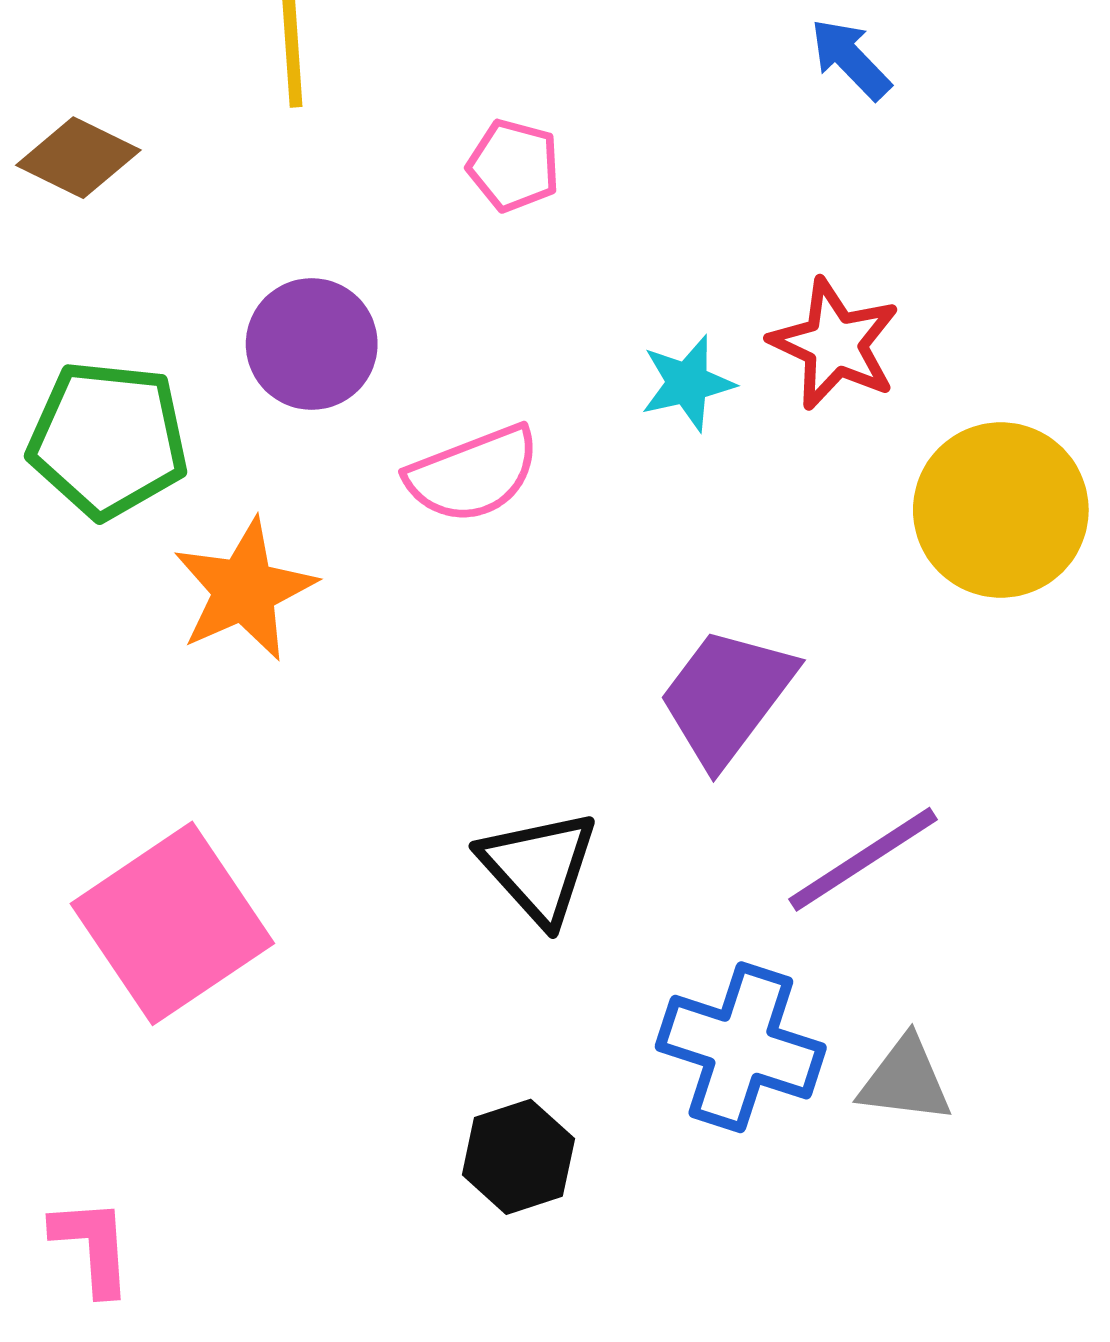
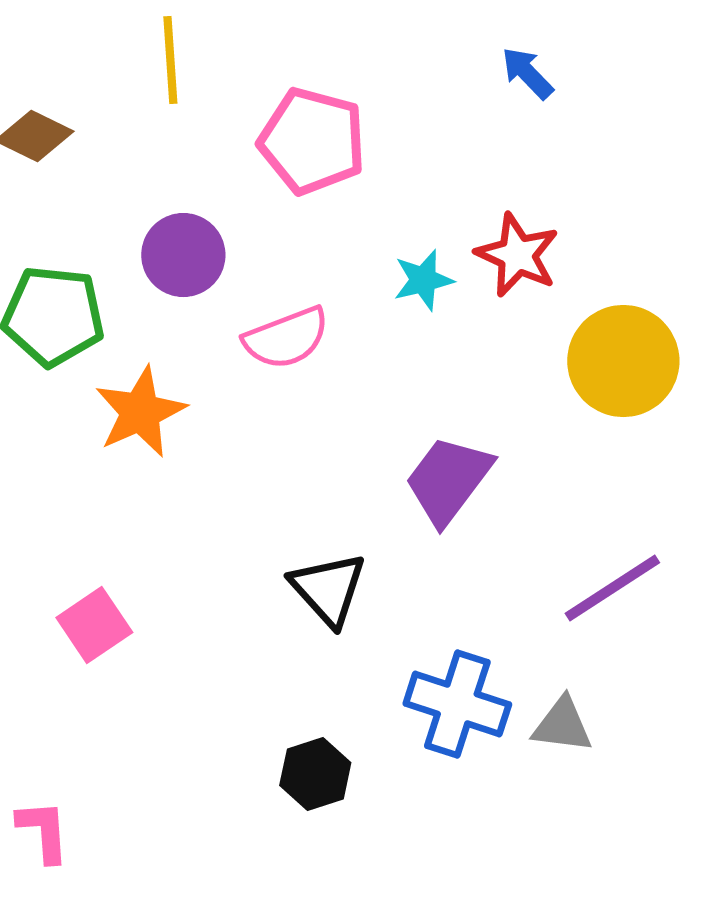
pink pentagon: (514, 165) -> (312, 141), size x1.8
purple line: (863, 859) -> (612, 588), moved
pink square: (172, 923) -> (94, 625), size x0.6

